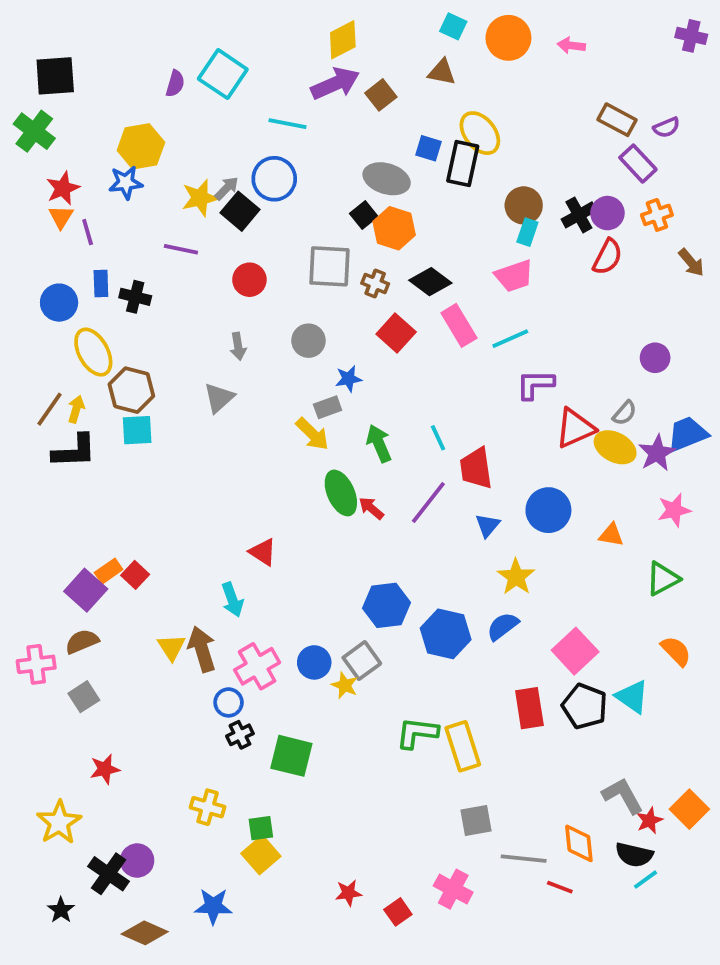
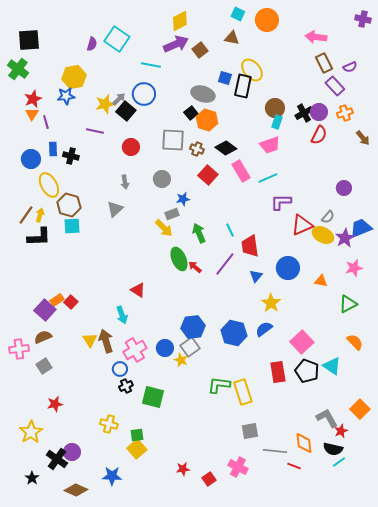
pink arrow: (571, 45) -> (316, 37), moved, size x1.5
brown rectangle: (617, 120) -> (324, 63), turned 36
blue hexagon: (387, 605) -> (193, 327), moved
orange square: (689, 809) -> (360, 409), moved

